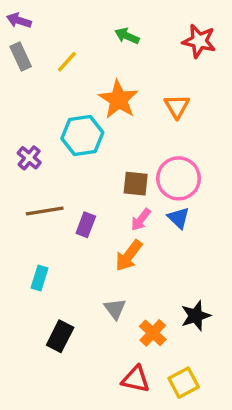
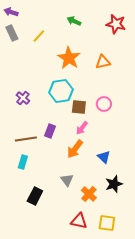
orange triangle: (177, 106) -> (103, 62), turned 49
cyan hexagon: (82, 135) -> (61, 91), moved
purple cross: (29, 158) -> (23, 98), moved
pink circle: (179, 178) -> (104, 104), size x0.6
brown line: (45, 211) -> (26, 139), moved
blue triangle: (179, 218) -> (104, 157), moved
yellow square: (184, 383) -> (107, 223), turned 36

